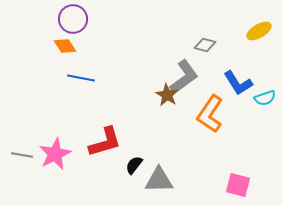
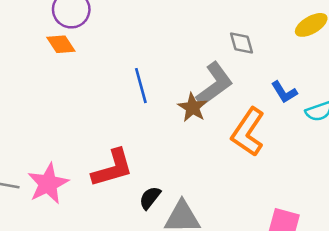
gray diamond: (205, 45) -> (242, 43), turned 60
blue line: (81, 78) -> (141, 86), moved, turned 64
blue L-shape: (238, 83) -> (284, 92), size x0.7

